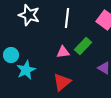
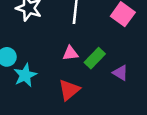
green rectangle: (83, 46) -> (95, 58), moved

